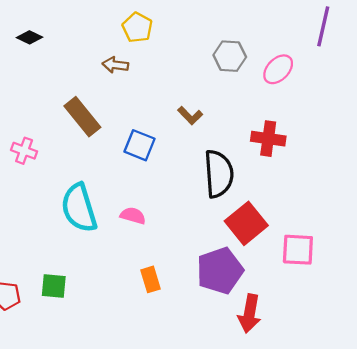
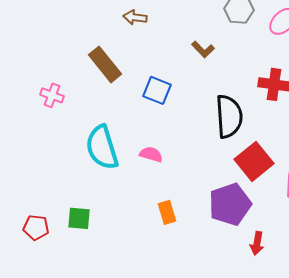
brown L-shape: (190, 115) -> (203, 49), moved
red arrow: (250, 313) -> (257, 243), size x0.7

